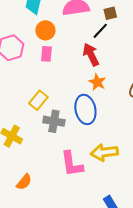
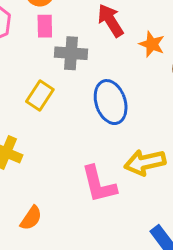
orange star: (97, 82) -> (152, 44), moved
gray cross: (54, 121) -> (71, 53), moved

